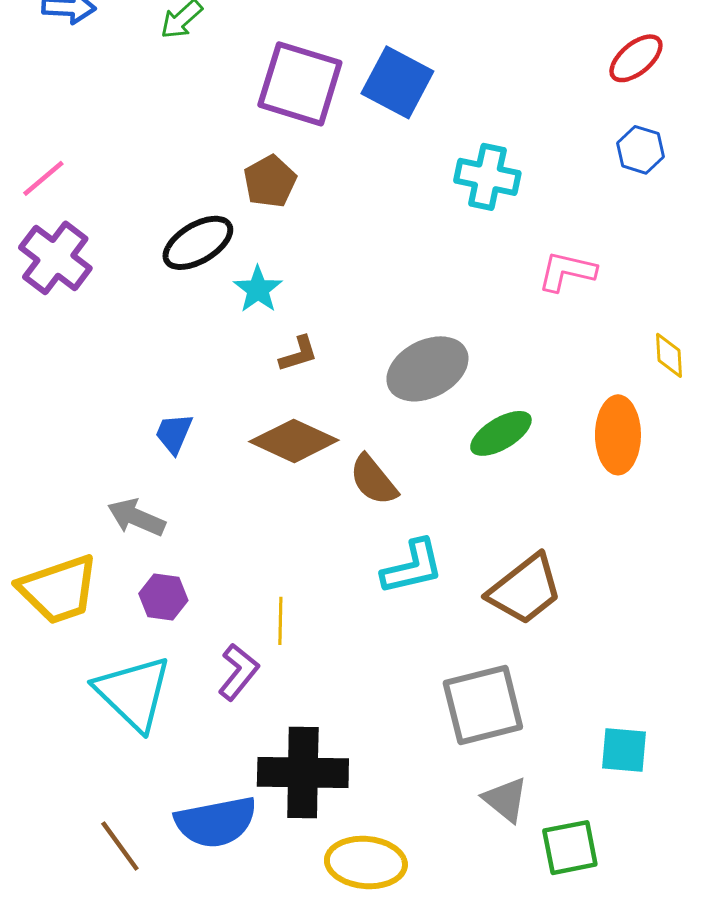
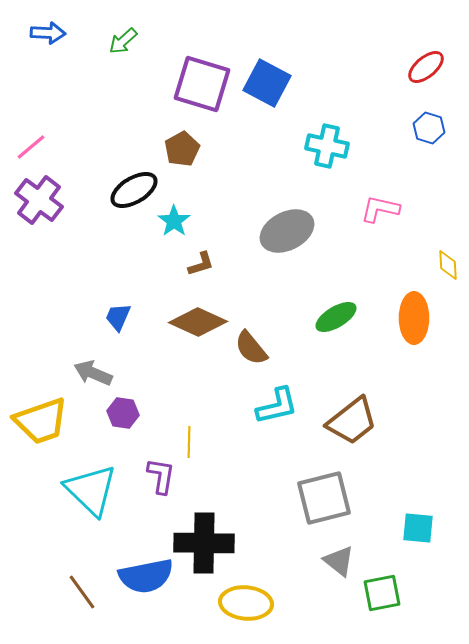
gray ellipse: (427, 369) -> (287, 231), moved
purple hexagon: (163, 597) -> (123, 413), moved
purple L-shape: (238, 672) -> (161, 476), turned -30

